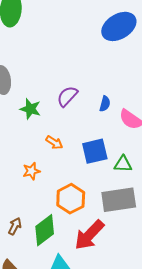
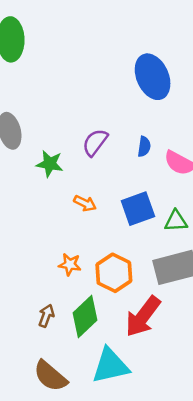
blue ellipse: (119, 26) -> (153, 77), moved, turned -76
orange star: (31, 171) -> (70, 264), moved, turned 30

